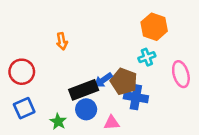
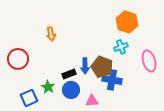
blue arrow: (103, 80) -> (85, 66), turned -56
black rectangle: (84, 90) -> (69, 74), size x0.6
blue square: (24, 108) -> (29, 98), moved
green star: (58, 121) -> (48, 87), moved

